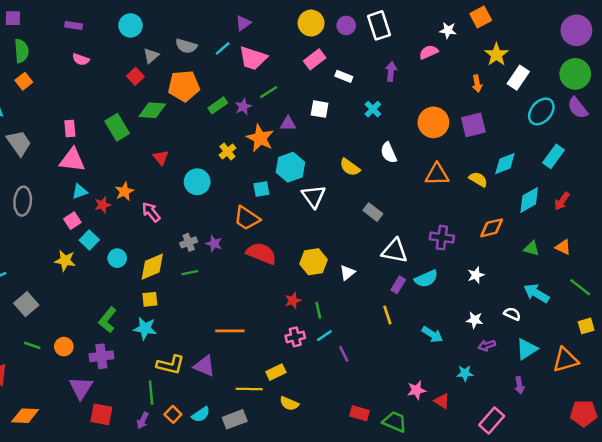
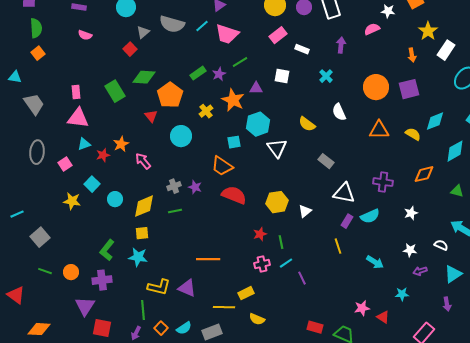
gray semicircle: (186, 46) -> (172, 24), size x1.4
orange pentagon: (184, 86) -> (170, 95), moved, turned -30
pink square: (72, 221) -> (65, 164), moved

